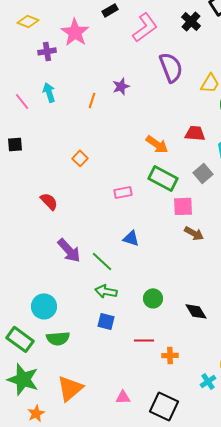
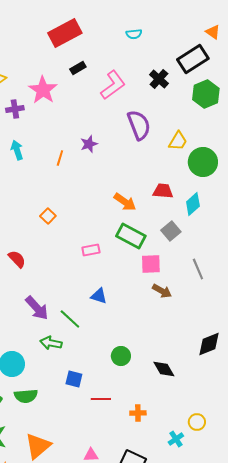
green arrow: (106, 291) -> (51, 343), moved
red line: (144, 340) -> (101, 399), moved

